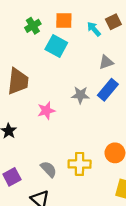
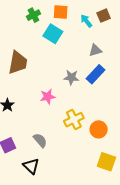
pink star: (46, 111) -> (48, 97), moved
yellow cross: (80, 164) -> (74, 120), moved, turned -30

